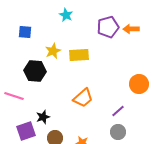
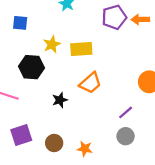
orange trapezoid: (83, 98) -> (90, 83), moved
black star: (43, 117) -> (60, 100), moved

